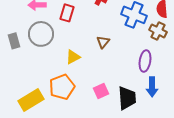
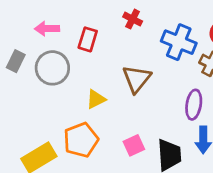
gray rectangle: (14, 41) -> (16, 61), moved, turned 42
brown triangle: (103, 42) -> (137, 79), size x1.6

